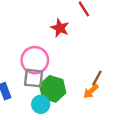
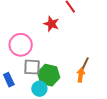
pink circle: (35, 60) -> (21, 45), moved
orange arrow: (91, 91) -> (81, 75), turned 144

